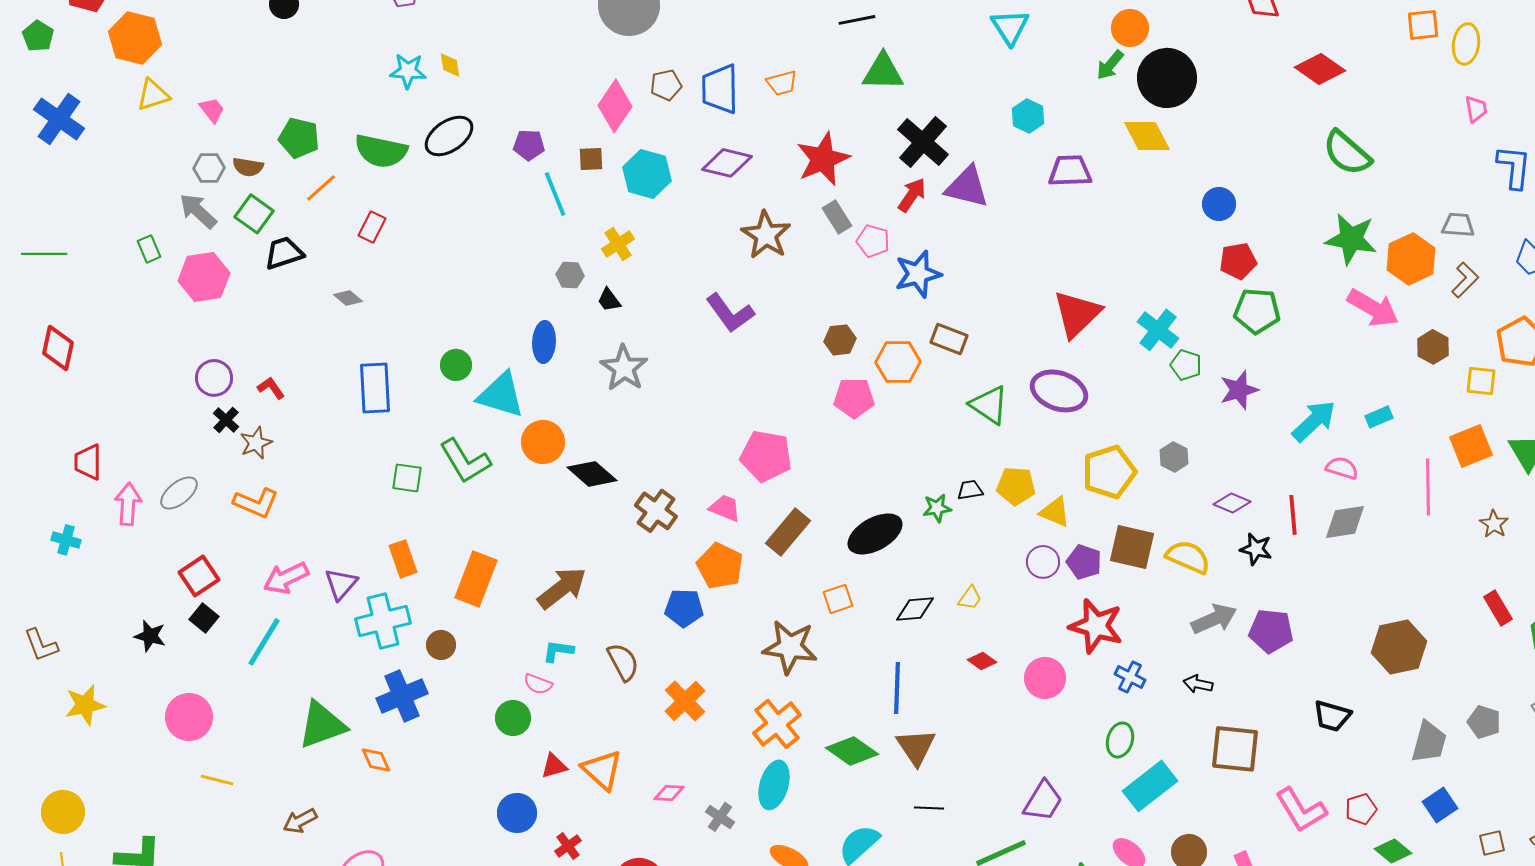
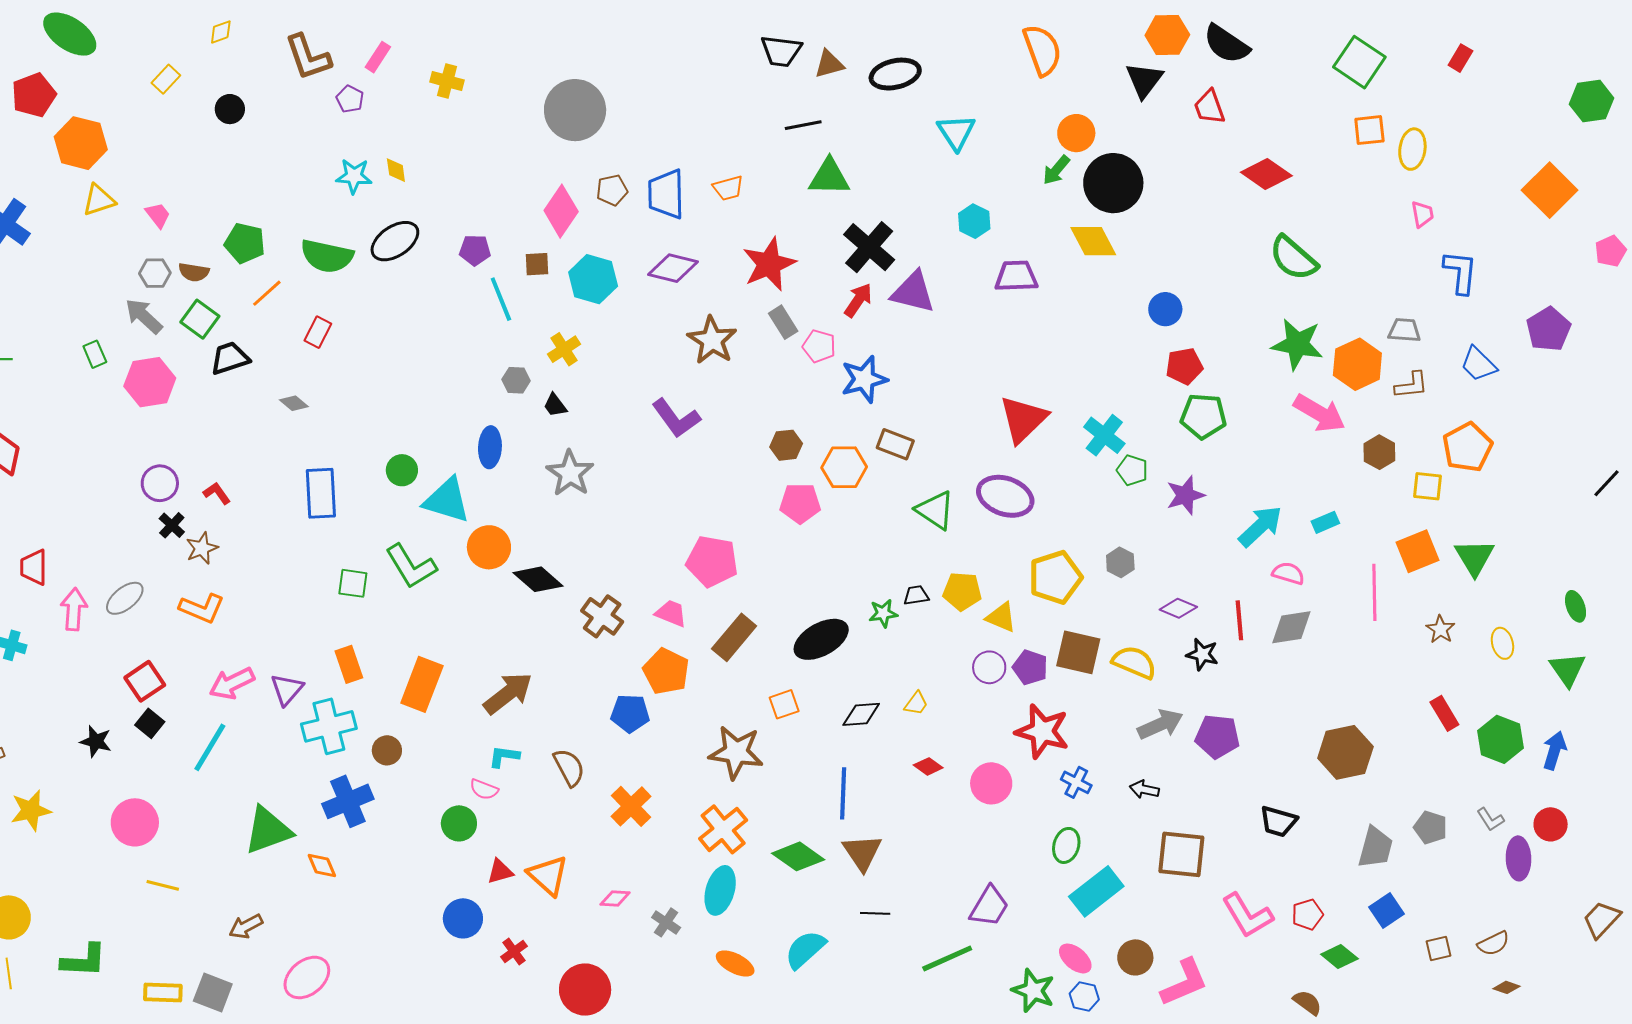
brown L-shape: (1465, 280) -> (1411, 385), turned 39

